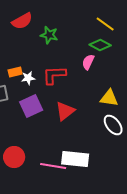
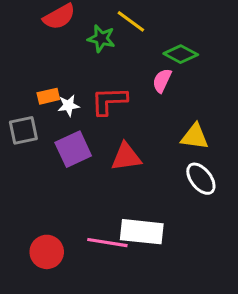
yellow line: (105, 24) -> (131, 21), moved
red triangle: (65, 111) -> (126, 157), turned 30
red circle: (14, 157) -> (47, 252), moved

